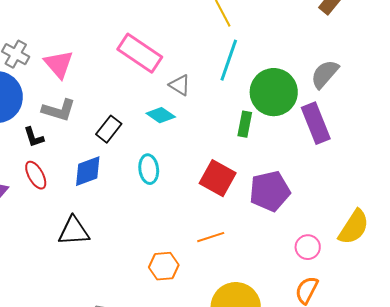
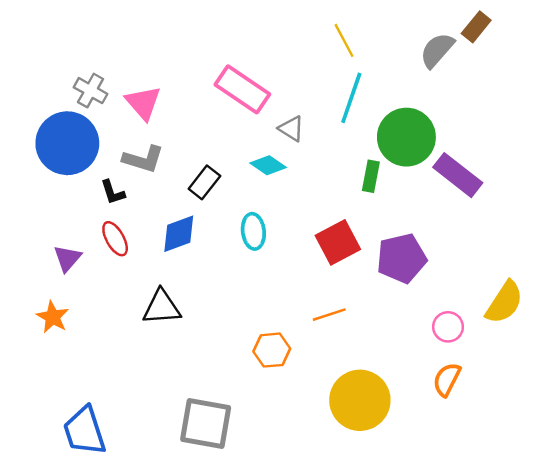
gray semicircle: (325, 74) -> (437, 50), moved
purple rectangle: (316, 123) -> (458, 175), turned -30
red square: (218, 178) -> (338, 242), turned 33

